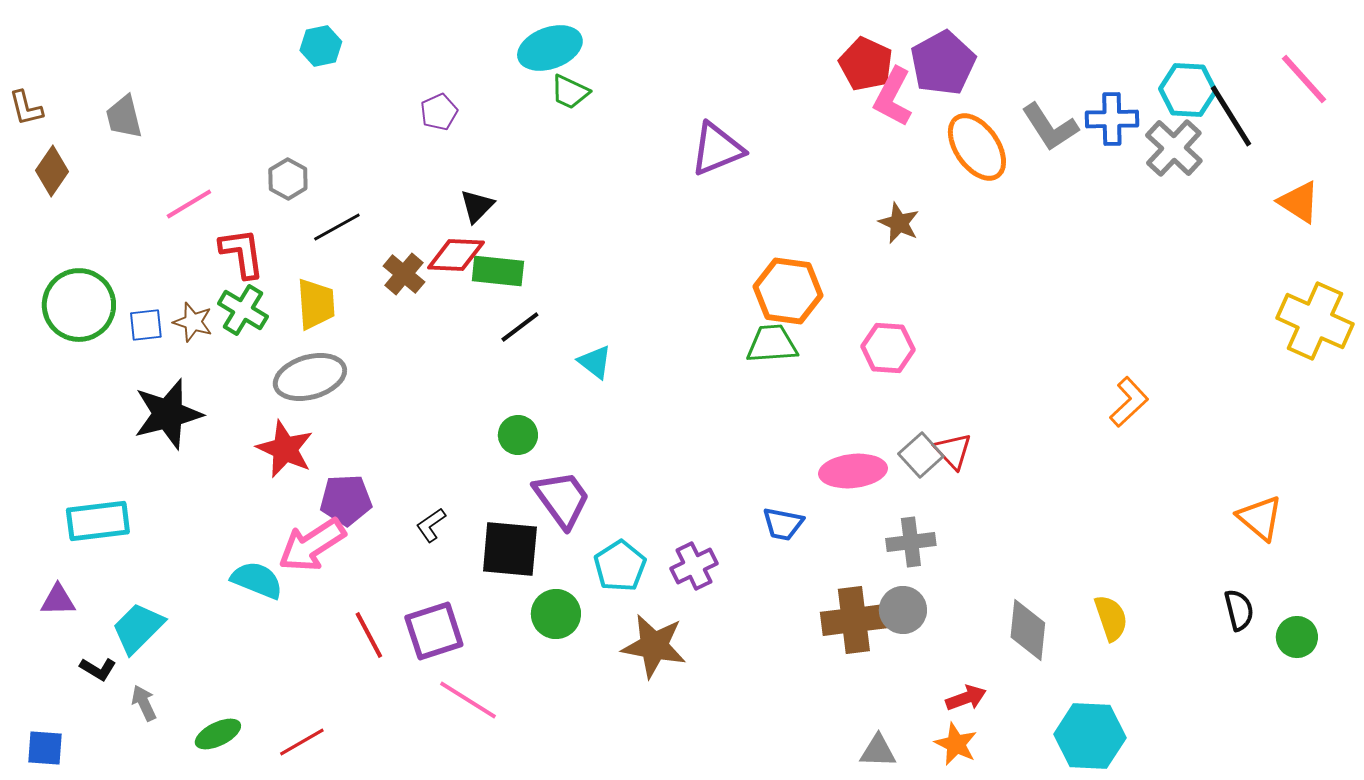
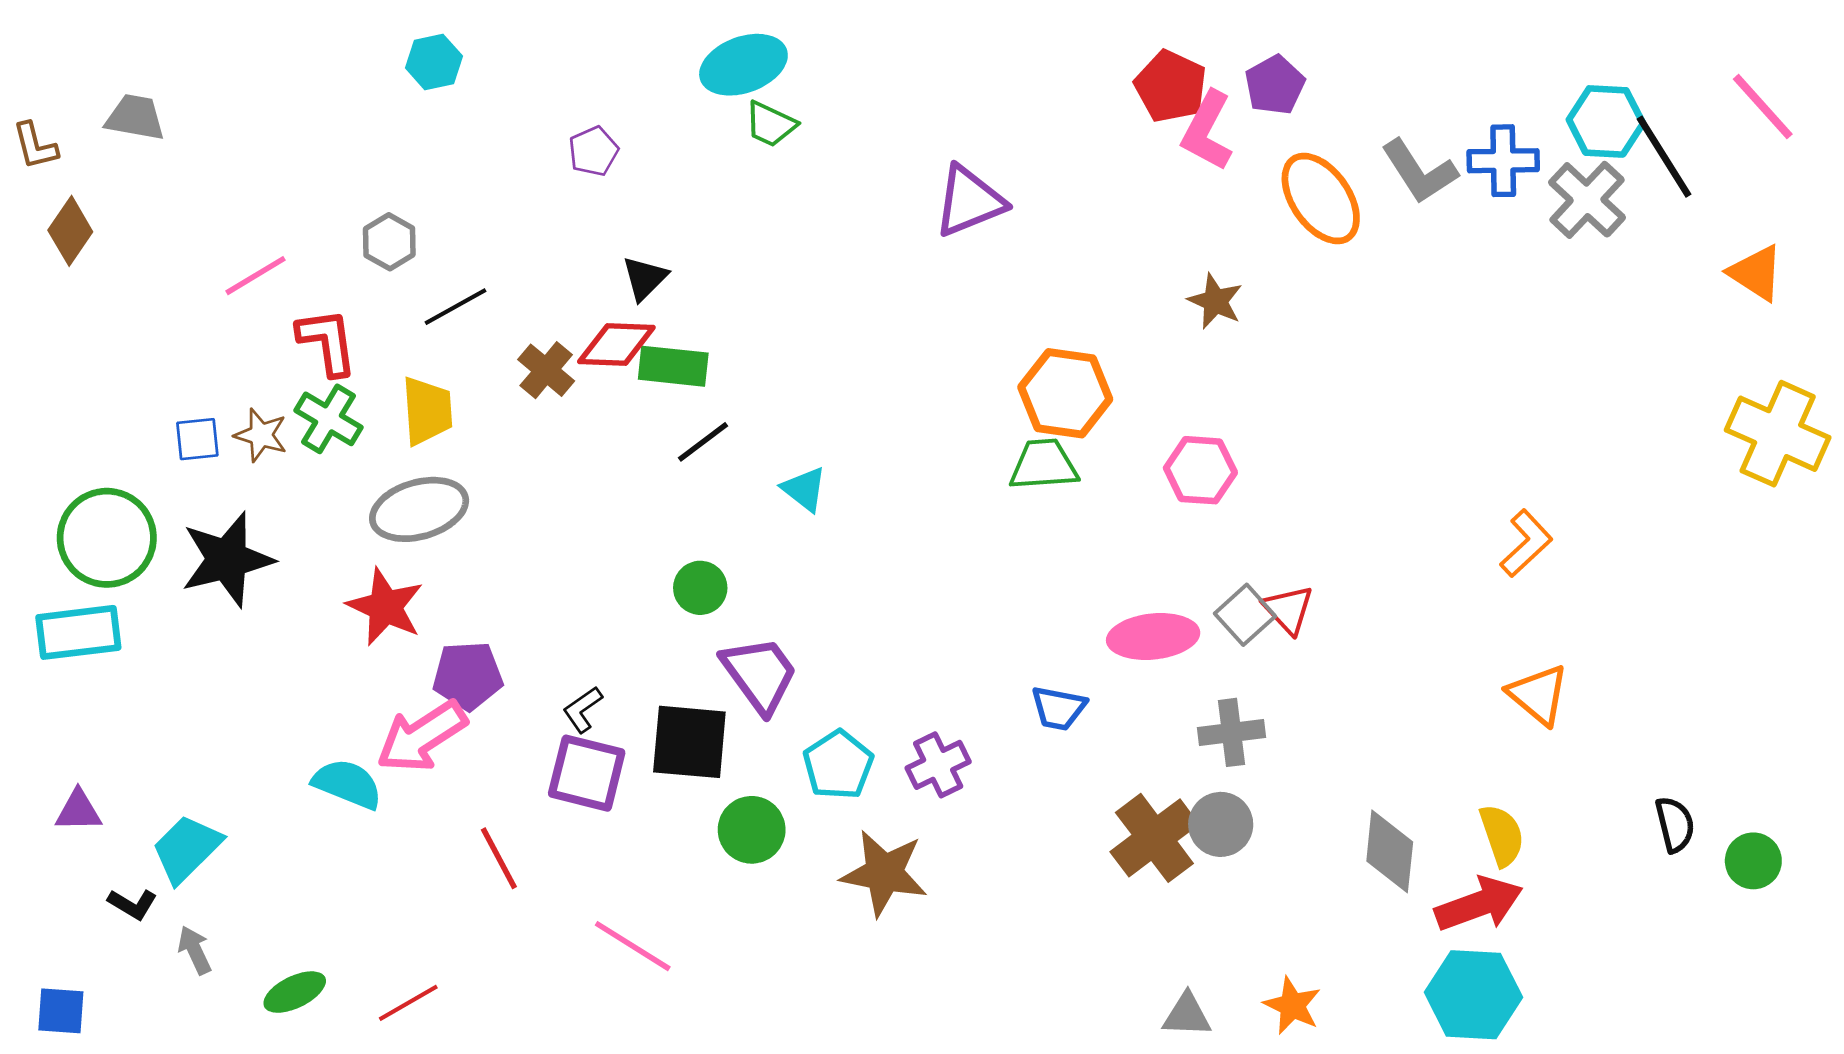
purple pentagon: (943, 63) -> (1275, 85), size x0.7
gray trapezoid: (124, 117) -> (135, 117), moved, turned 114
green circle: (79, 305) -> (107, 538), moved
orange triangle: (1260, 518) -> (1538, 695), moved
cyan rectangle: (98, 521) -> (78, 632), moved
brown cross: (854, 620) -> (1154, 838), turned -30
purple square: (434, 631) -> (587, 773), moved, turned 32
red arrow: (966, 698) -> (1479, 904), moved, size x1.6

